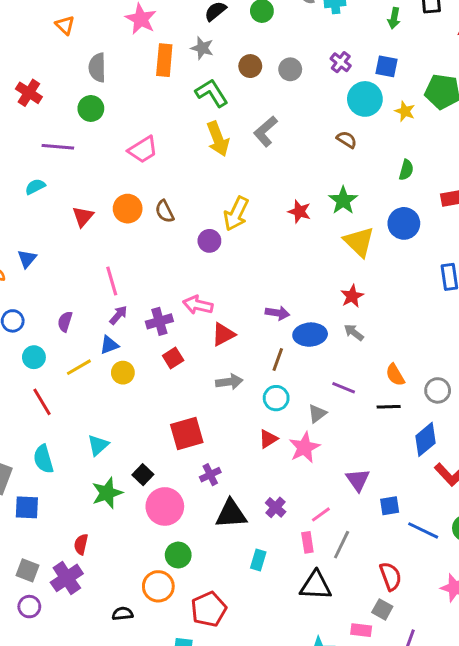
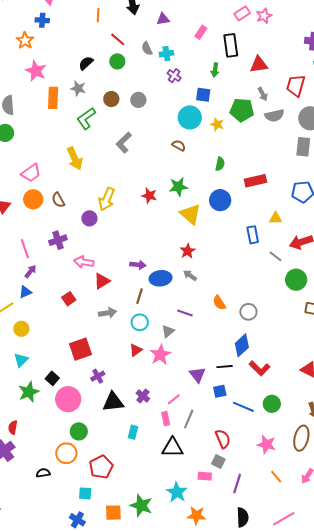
green arrow: (394, 18) -> (215, 70), moved
purple cross: (341, 62) -> (174, 76), moved
green L-shape: (212, 93) -> (86, 118), turned -90
yellow arrow: (218, 139) -> (75, 158), moved
pink trapezoid: (143, 150) -> (31, 173), moved
green star: (343, 200) -> (178, 187), turned 30
purple cross: (159, 321) -> (58, 240), moved
yellow circle: (123, 373) -> (21, 329), moved
black line: (389, 407) -> (224, 367), moved

